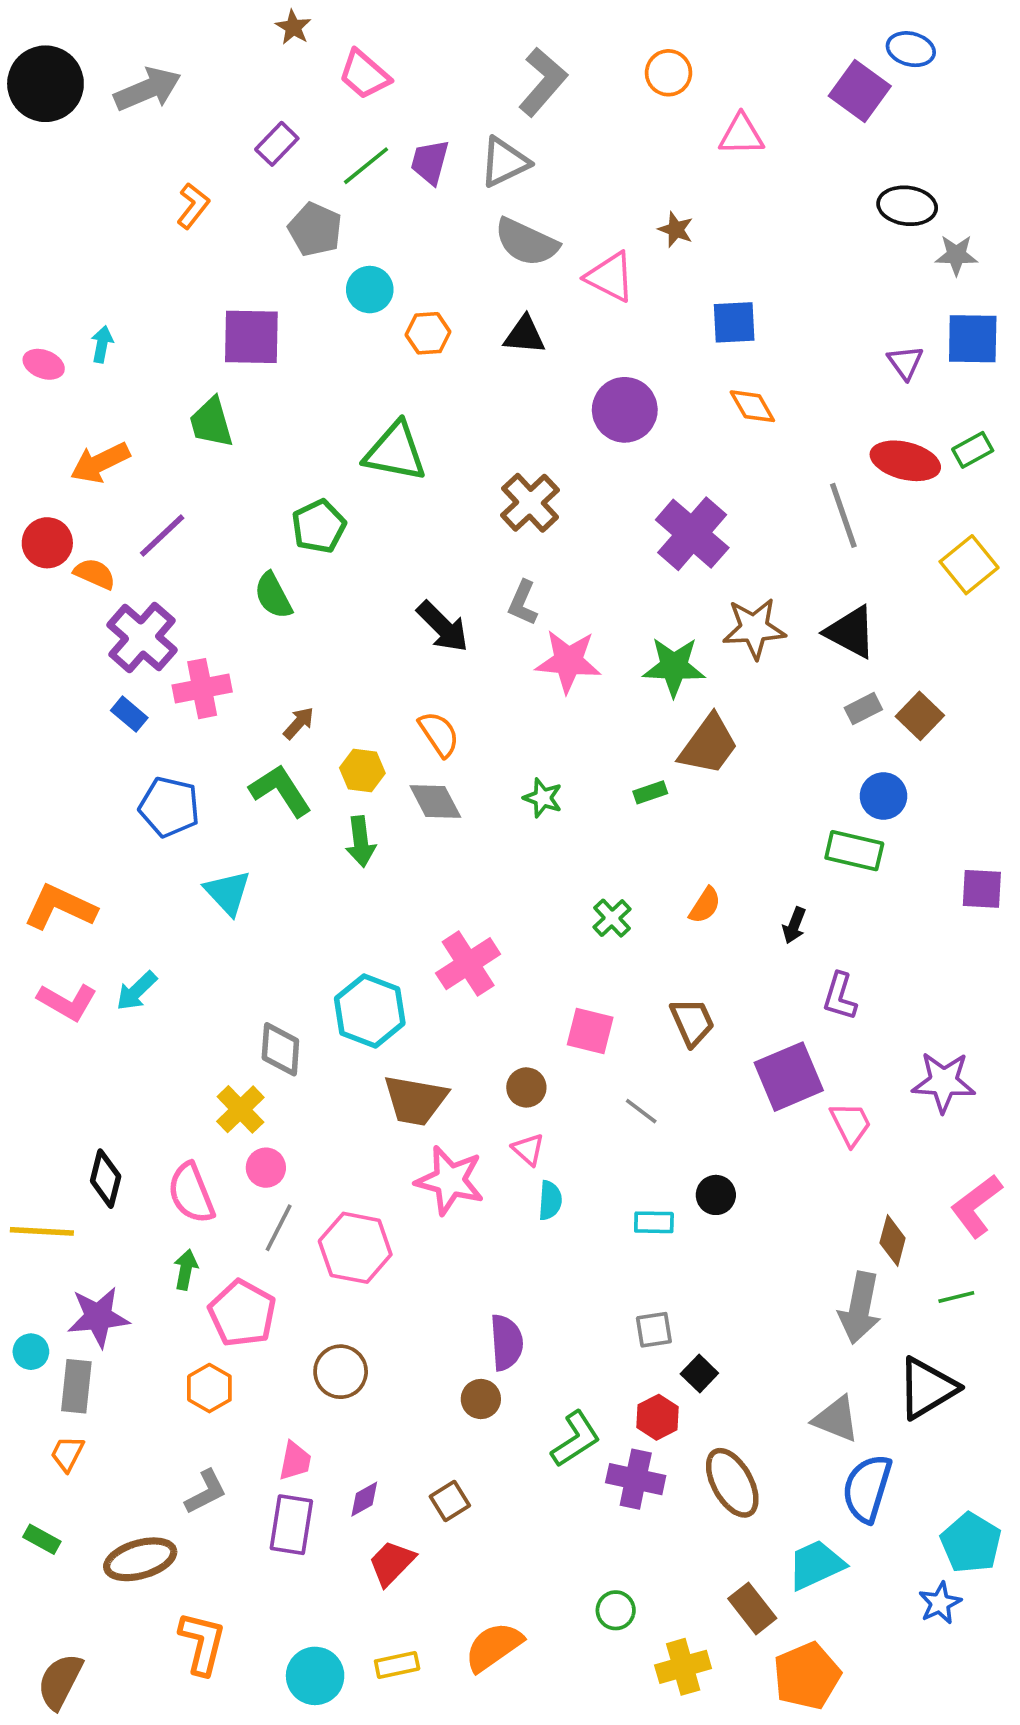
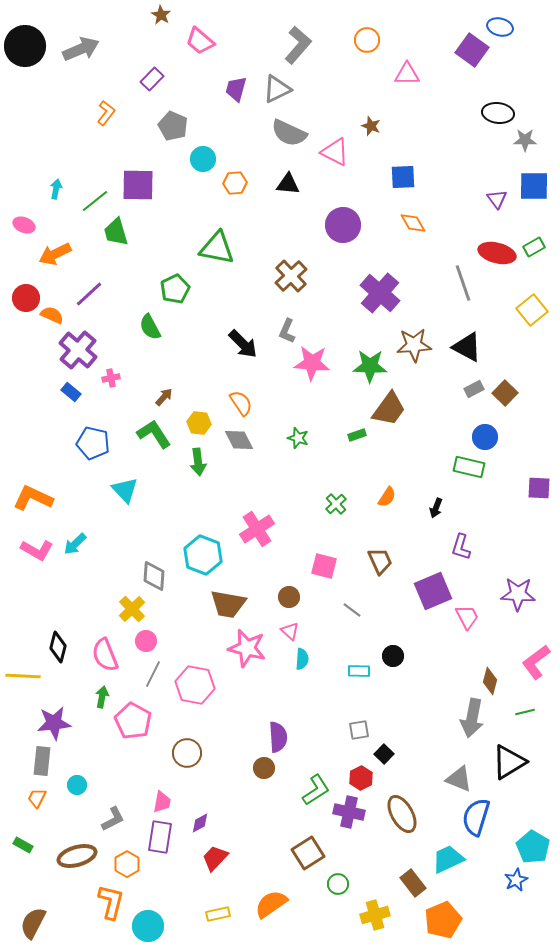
green line: (366, 166) -> (95, 201), moved
pink ellipse: (44, 364) -> (24, 225), moved
pink cross: (202, 689) -> (111, 378), size x0.6
cyan circle: (31, 1352) -> (77, 785), moved
orange hexagon: (209, 1388) -> (127, 864), moved
brown square: (450, 1501) -> (308, 853), moved, size x1.5
cyan circle: (315, 1676) -> (148, 926), moved

